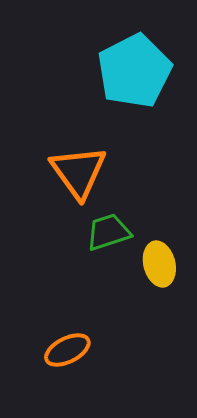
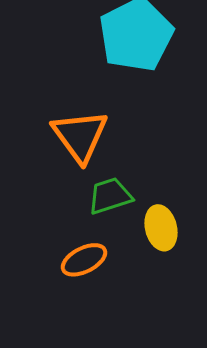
orange ellipse: (67, 350) -> (84, 260), moved

